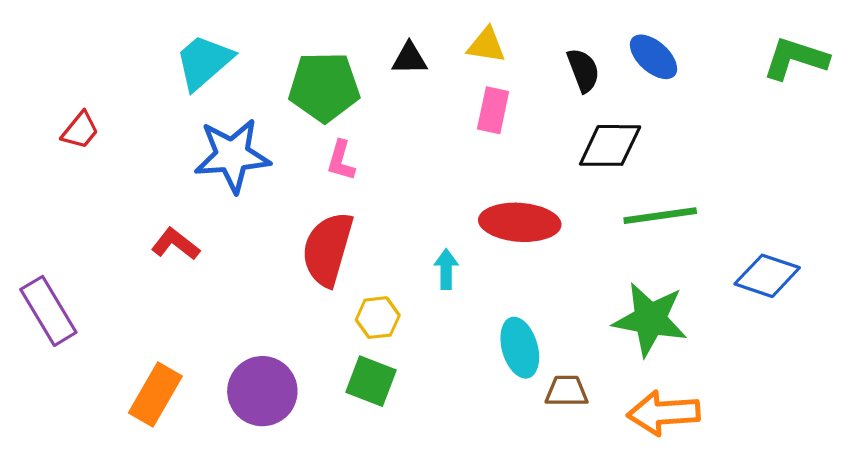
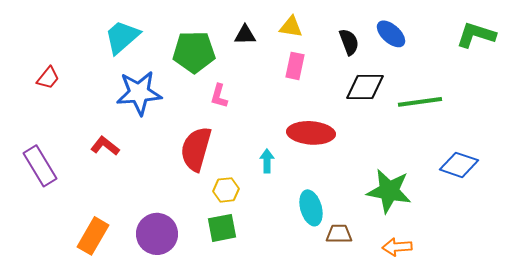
pink L-shape: (341, 160) -> (219, 96), moved
green line: (660, 216) -> (420, 102), moved
purple rectangle: (48, 311) -> (40, 166), moved
green square: (371, 381) -> (222, 228), turned -32
orange arrow: (664, 413) -> (397, 247), size x0.7

